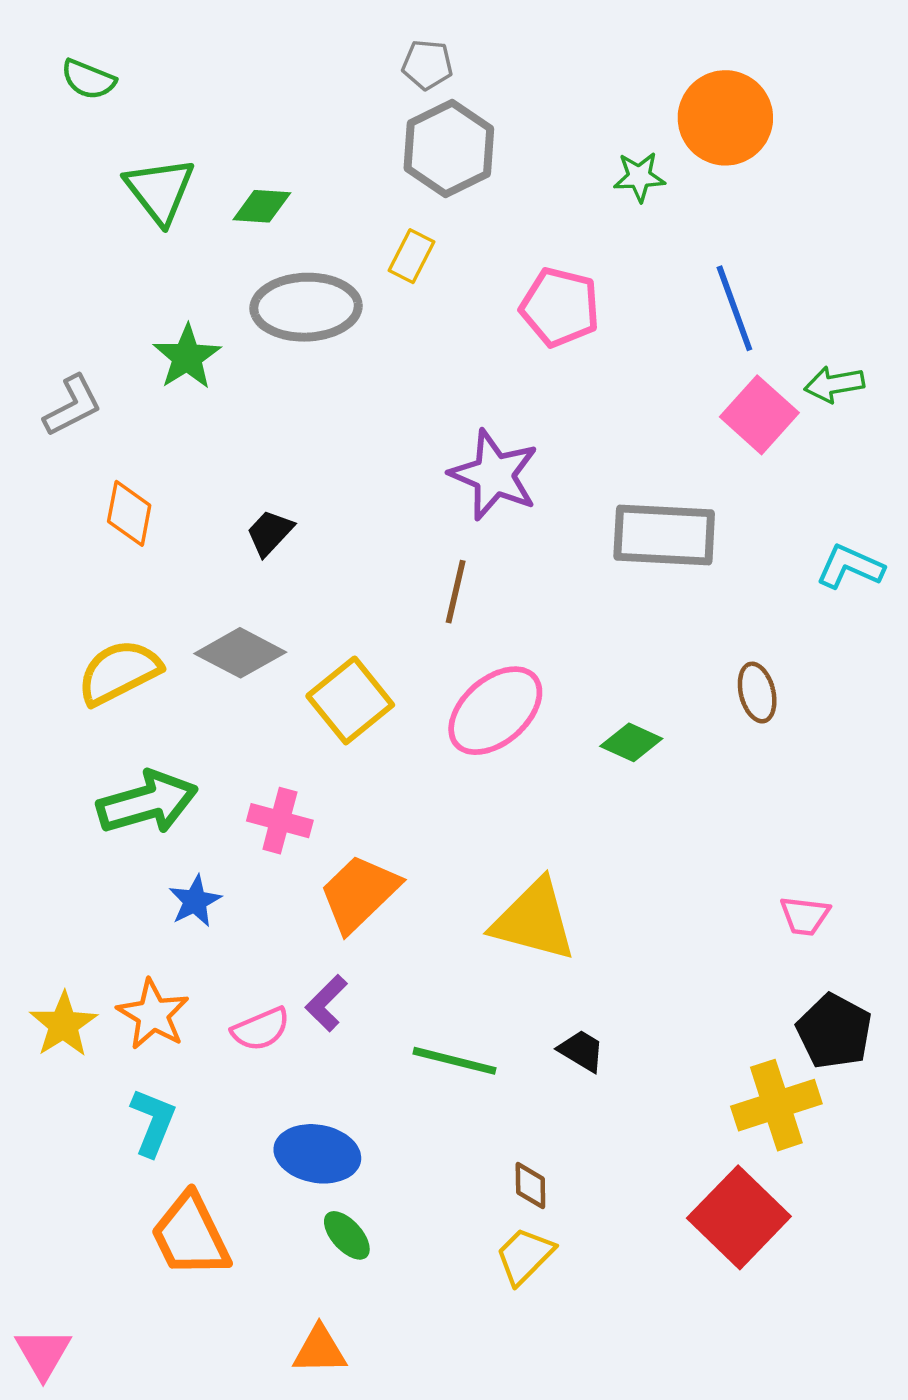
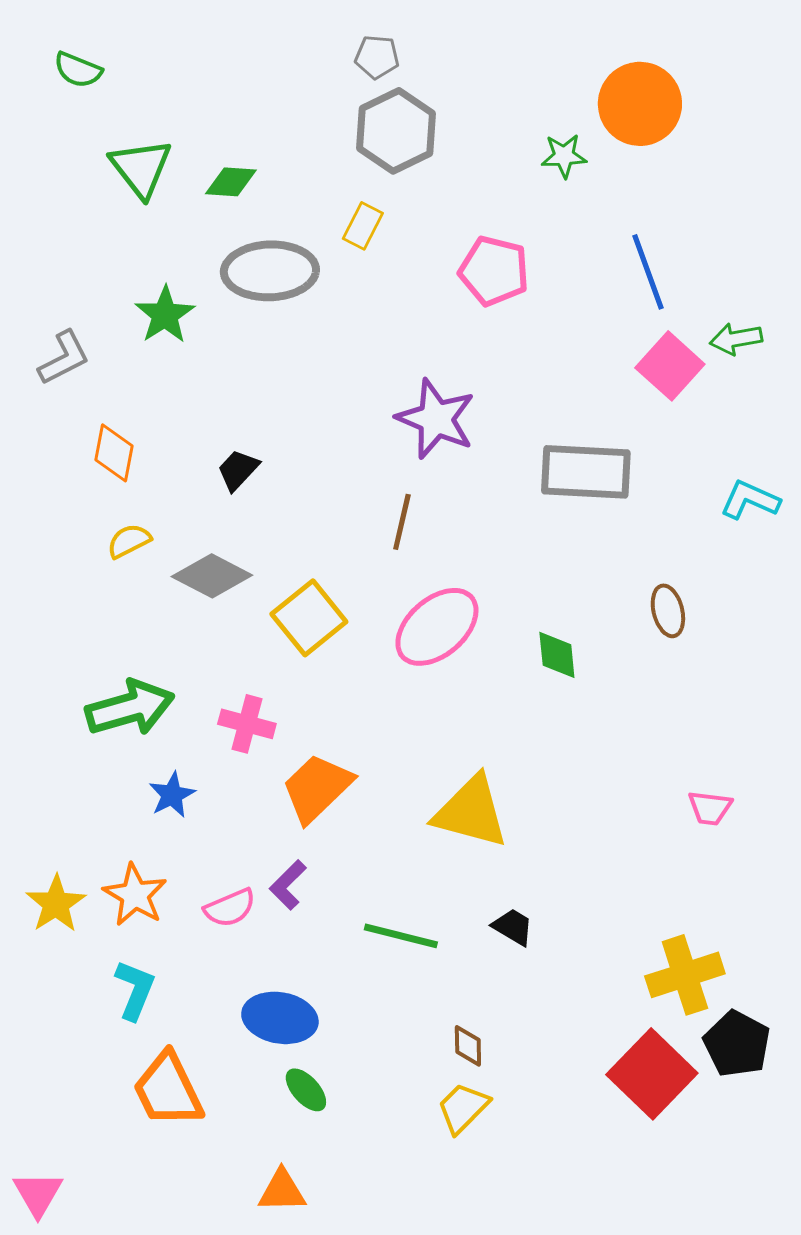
yellow semicircle: (119, 672) -> (129, 541), moved, size x0.6
green diamond: (631, 742) -> (557, 655), turned 60
black pentagon: (834, 1031) -> (737, 1044), moved

